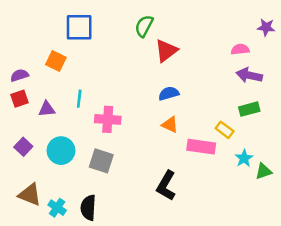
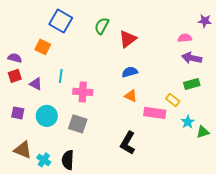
green semicircle: (144, 26) -> (102, 26), moved
blue square: (79, 27) -> (61, 21), turned 30
purple semicircle: (19, 75) -> (15, 58), turned 32
purple triangle: (47, 109) -> (36, 84), turned 32
purple square: (23, 147) -> (18, 113), turned -32

